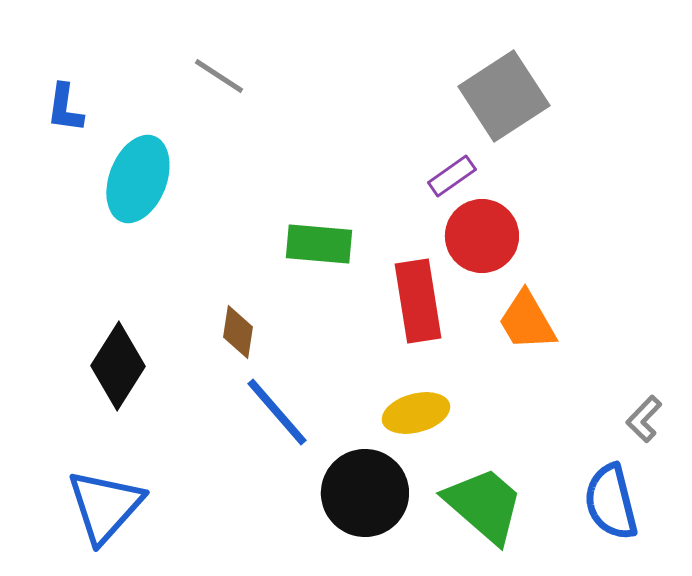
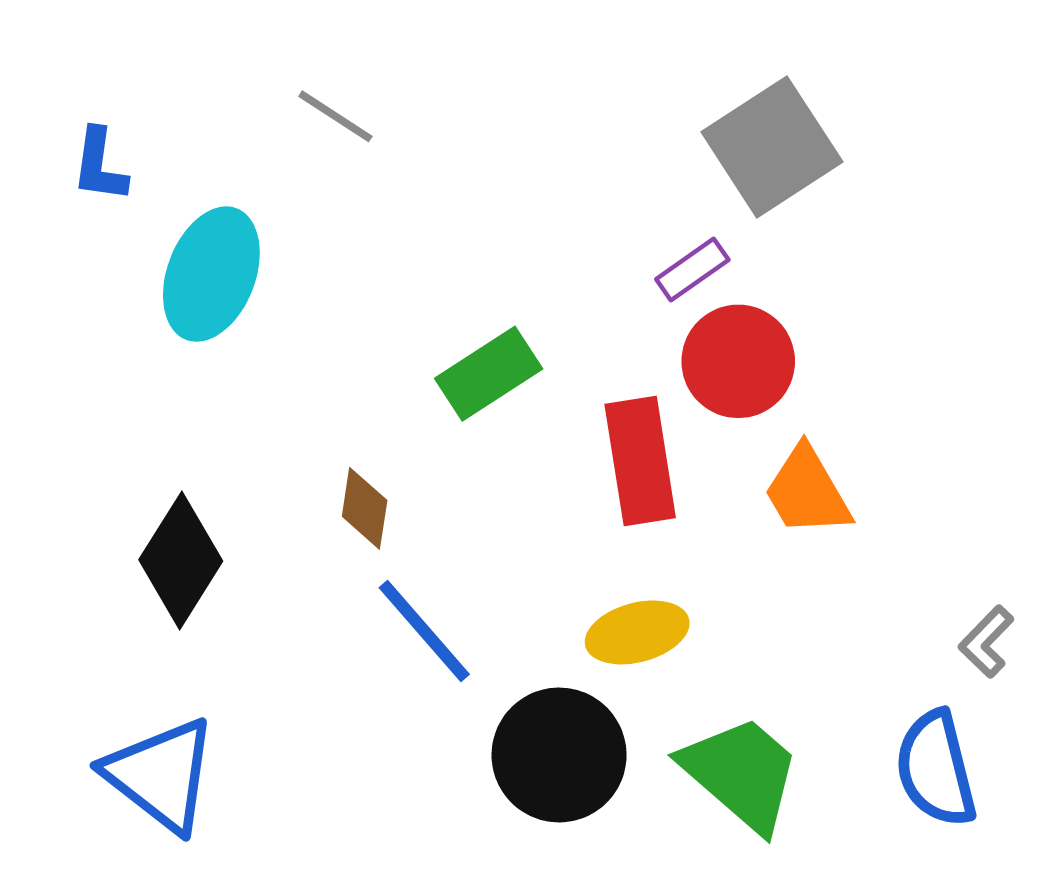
green rectangle: (319, 244) -> (489, 374), turned -38
blue triangle: (105, 506) -> (161, 775), turned -34

